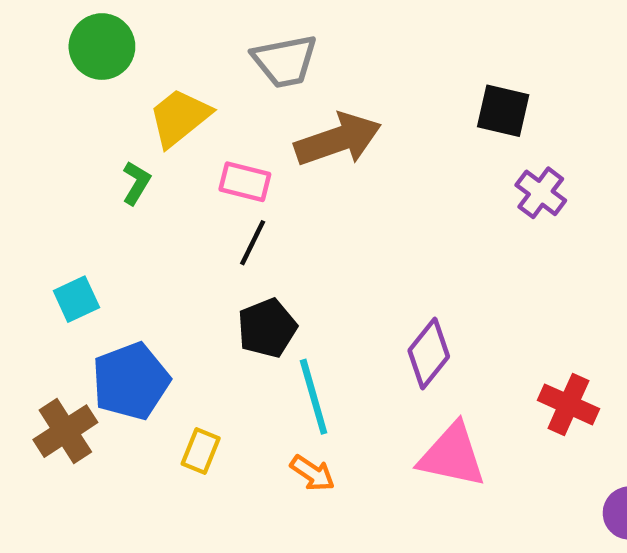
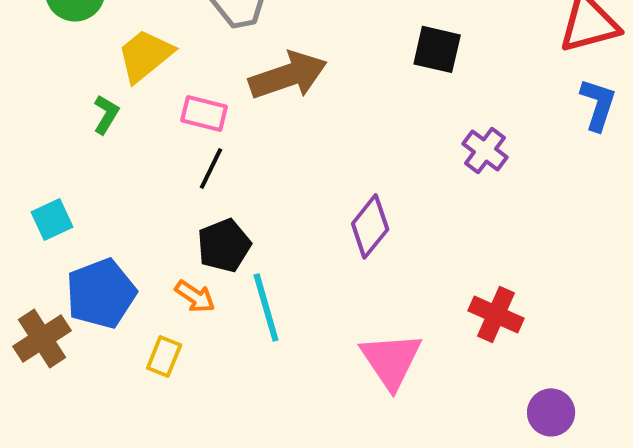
purple cross: (541, 193) -> (485, 150), moved
purple diamond: (429, 353) -> (370, 226), moved
pink triangle: (452, 455) -> (391, 360), turned 44
orange arrow: (312, 473) -> (195, 296), moved

